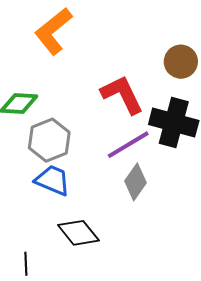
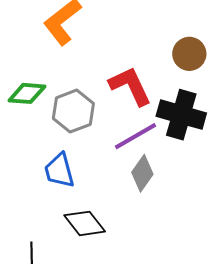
gray hexagon: (49, 140) -> (73, 111), moved
blue trapezoid: (53, 180) -> (59, 171), turned -129

